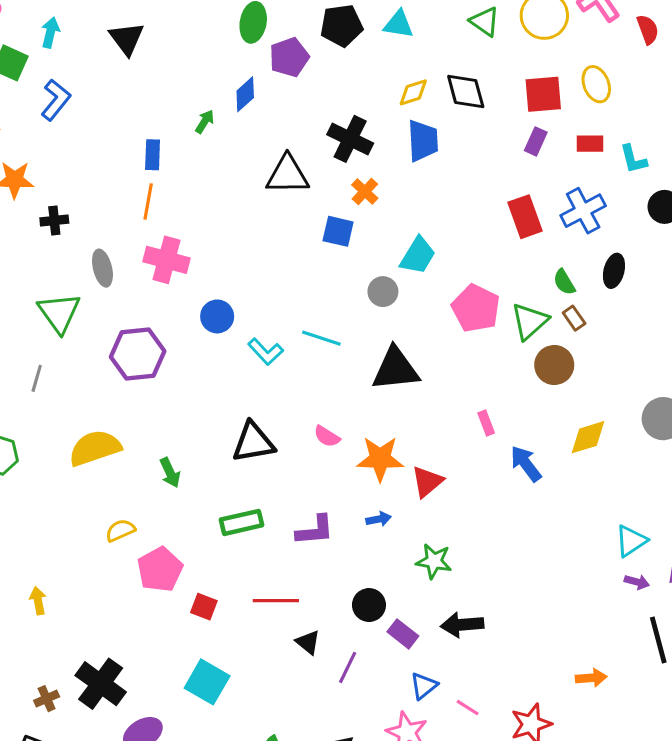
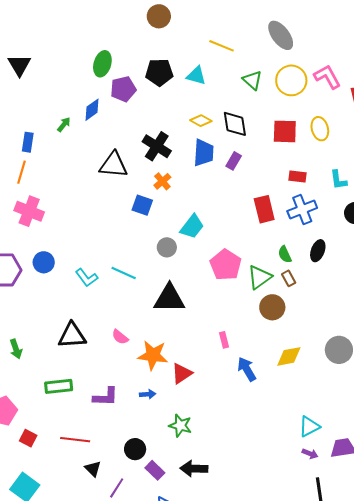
yellow diamond: (413, 92) -> (201, 121), turned 40
purple rectangle: (536, 141) -> (234, 161), moved
red rectangle: (590, 144) -> (297, 177), moved
blue circle: (217, 316) -> (44, 262), moved

